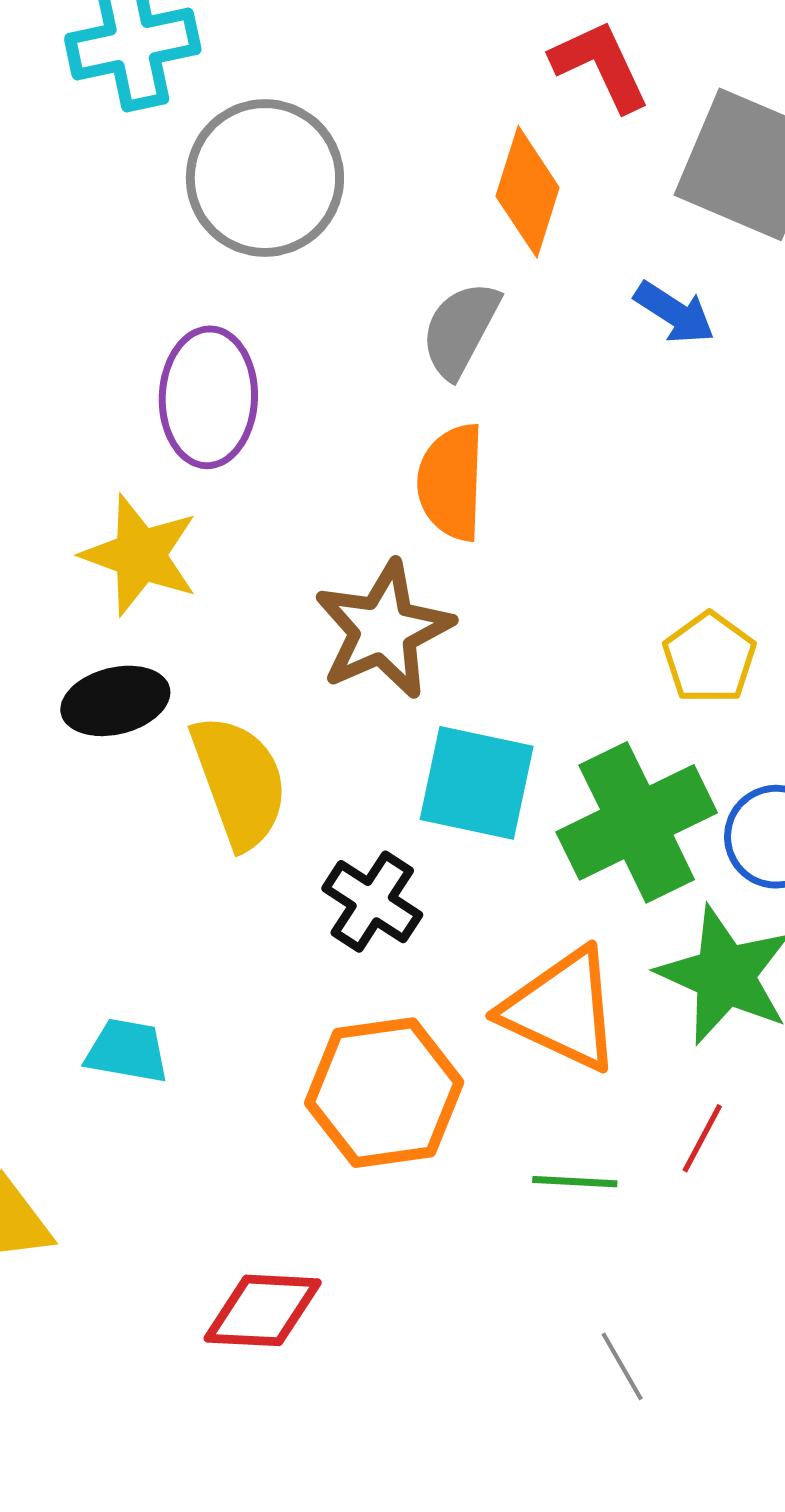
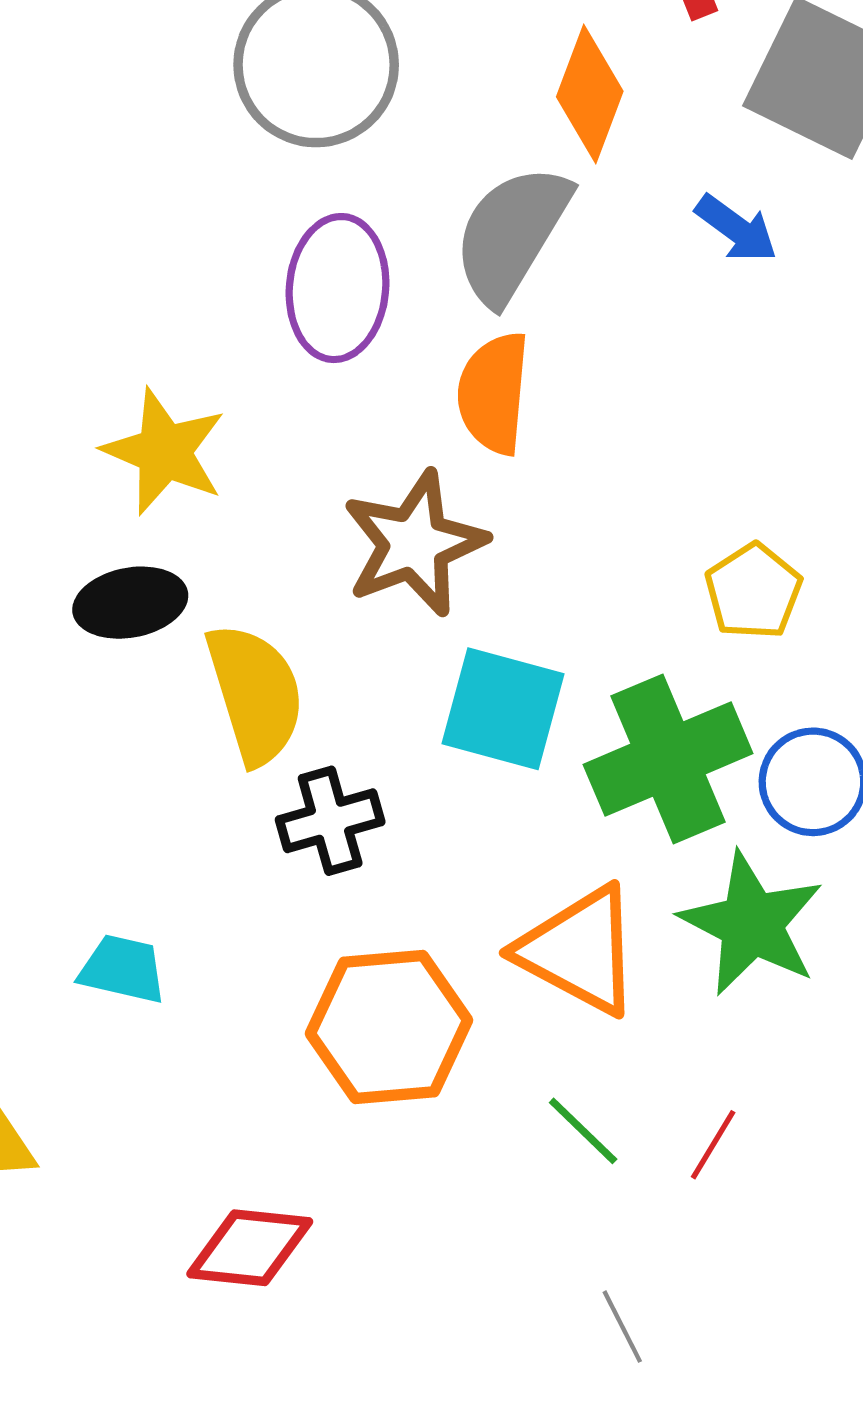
gray semicircle: (460, 329) -> (512, 234), size x1.4
purple ellipse: (208, 397) -> (338, 288), moved
black cross: (372, 902) -> (330, 821), moved, turned 38
red line: (702, 1138) -> (713, 1145), moved
green line: (575, 1182) -> (583, 1131), turned 38

